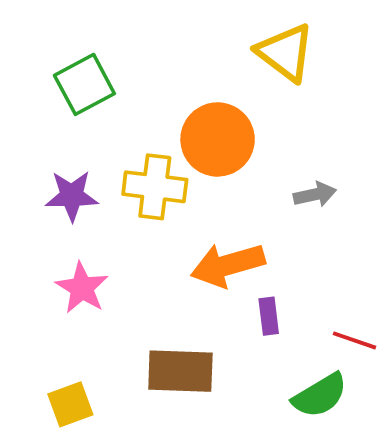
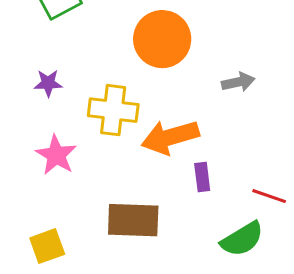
yellow cross: (155, 187) -> (113, 110), moved
purple star: (72, 196) -> (48, 83), size x0.7

